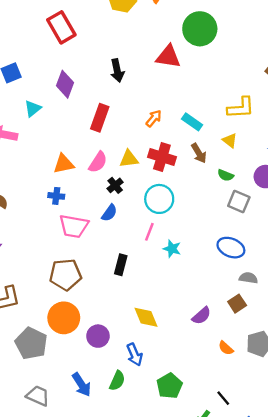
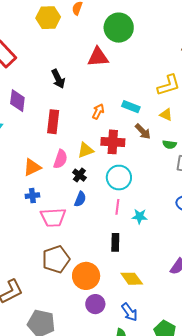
black rectangle: (121, 265) -> (115, 242), moved
orange circle: (64, 318) -> (86, 276), moved

